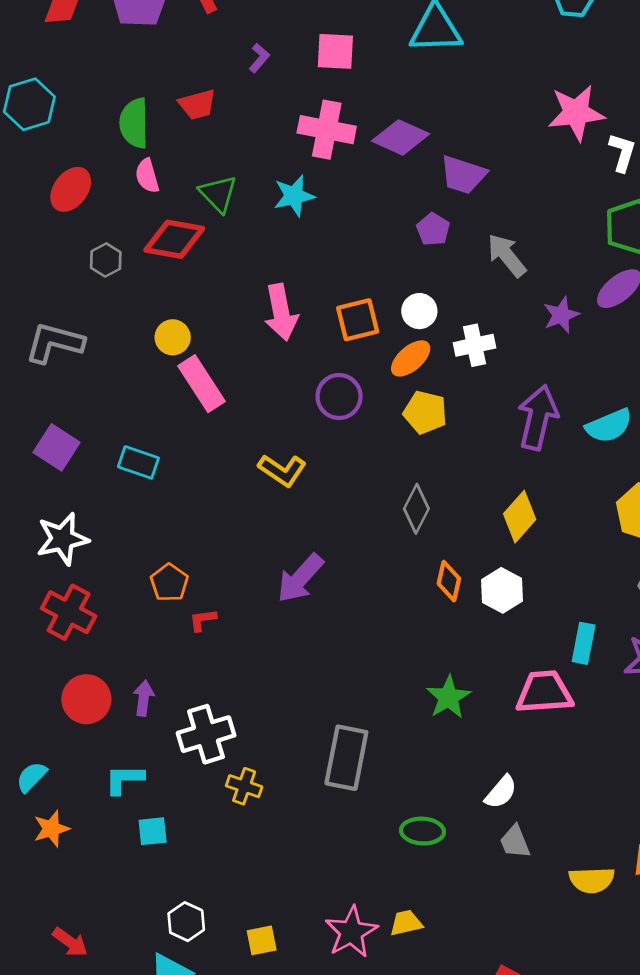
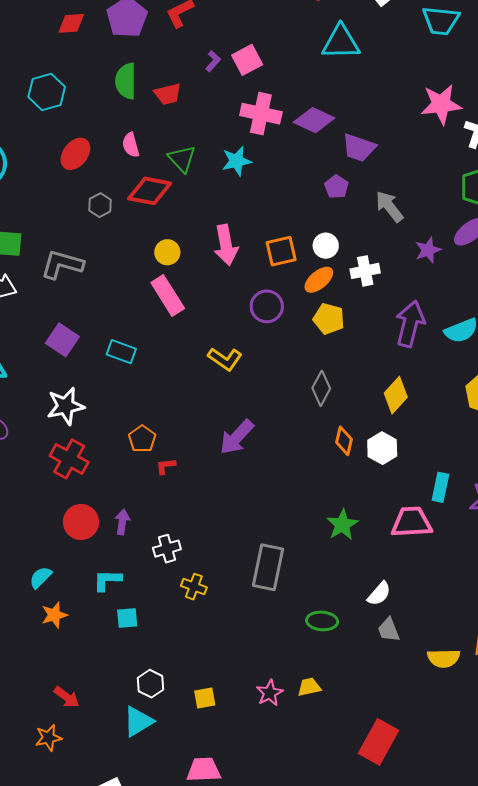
pink square: (335, 51) -> (247, 60), moved, turned -32
green semicircle: (134, 123) -> (126, 81), moved
yellow circle: (173, 337) -> (167, 252), moved
white cross: (206, 734) -> (167, 549), size x0.7
pink star: (351, 932) -> (270, 693), size x0.7

